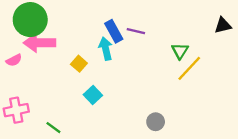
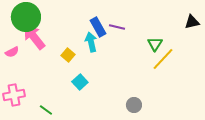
pink arrow: (39, 43) -> (34, 37), turned 52

